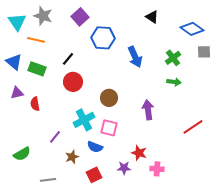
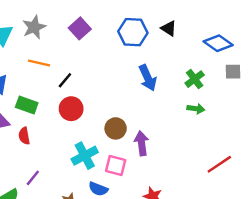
gray star: (43, 16) -> (34, 27), turned 30
blue hexagon: (103, 38) -> (133, 32), moved
orange line: (36, 40) -> (39, 63), moved
green rectangle: (37, 69) -> (27, 105), moved
purple arrow: (148, 110) -> (142, 143), moved
purple line: (55, 137) -> (33, 178), moved

